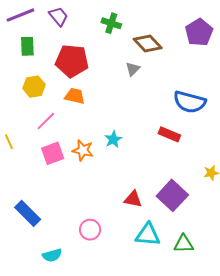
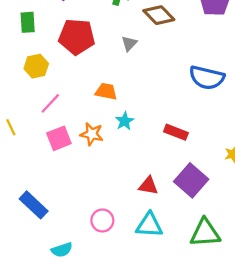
gray triangle: (133, 69) -> (129, 43), moved
orange trapezoid: (75, 96) -> (106, 91), moved
red rectangle: (169, 134) -> (176, 132), moved
cyan triangle: (148, 235) -> (149, 225), moved
green triangle: (184, 244) -> (205, 233), size x1.4

